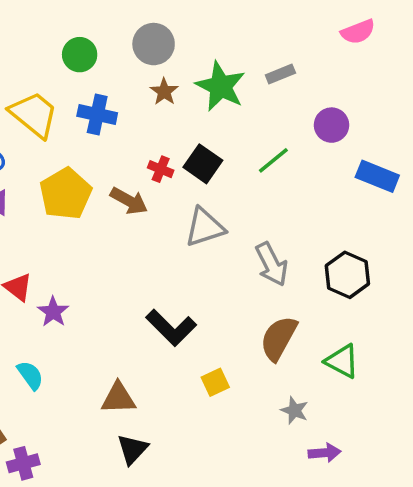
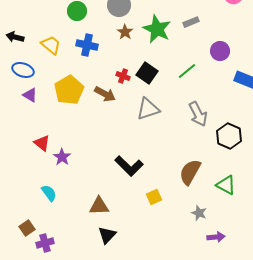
yellow trapezoid: (34, 114) -> (51, 45), size x0.7
gray arrow: (272, 264) -> (198, 114), moved

